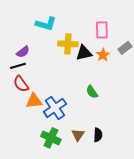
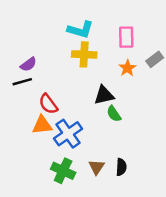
cyan L-shape: (46, 24) -> (80, 30), moved
black triangle: (84, 53) -> (104, 95), moved
red semicircle: (21, 84) -> (48, 104), moved

